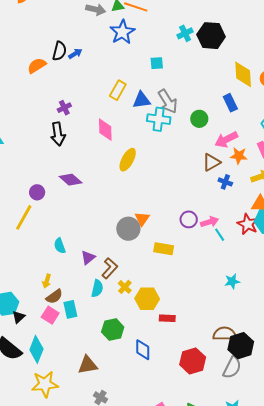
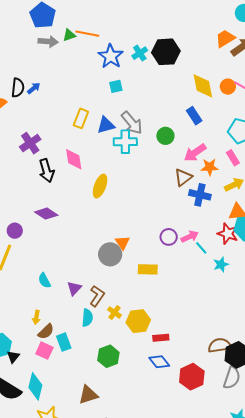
blue star: (122, 32) -> (111, 56), moved
purple cross: (64, 108) -> (30, 143), size x1.5
black arrow: (58, 134) -> (46, 171), moved
blue cross: (225, 182) -> (200, 195), size x1.5
cyan star: (232, 281) -> (221, 264), moved
blue diamond: (143, 350) -> (159, 362), moved, turned -30

